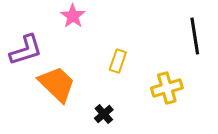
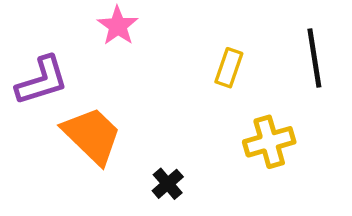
yellow rectangle: (118, 61) -> (229, 68), moved

